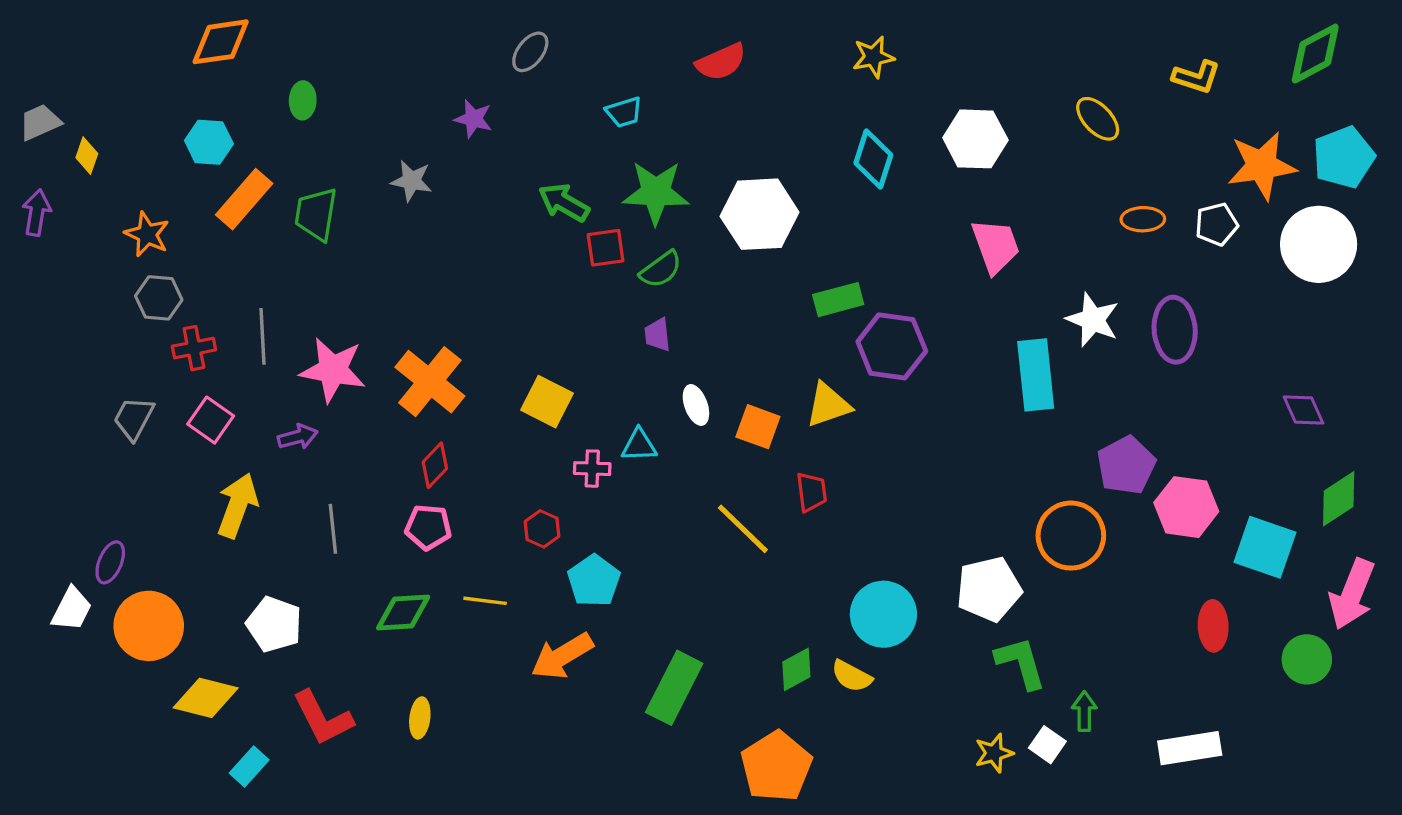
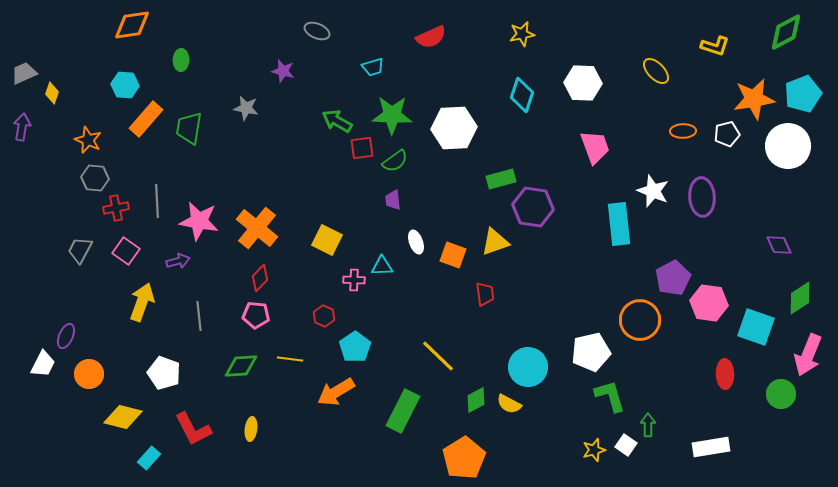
gray ellipse: (530, 52) -> (317, 31), turned 75
yellow line: (743, 529) -> (438, 356), moved
orange circle: (149, 626) -> (89, 374), size x0.7

